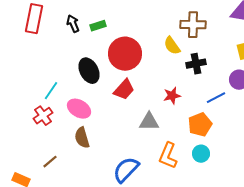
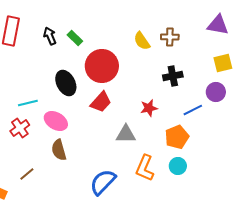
brown cross: (193, 25) -> (170, 37), size x0.7
green rectangle: (98, 26) -> (75, 38), turned 63
yellow semicircle: (172, 46) -> (142, 41), moved
cyan line: (51, 91) -> (28, 103), turned 42

